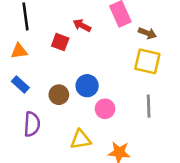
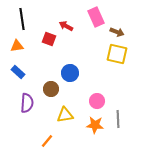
brown circle: (59, 95) -> (51, 89), moved
gray line: (149, 106) -> (118, 119), moved
pink circle: (105, 109) -> (97, 101), moved

